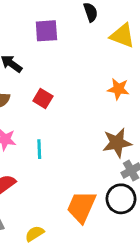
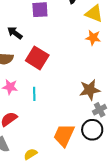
orange star: (118, 89) -> (93, 38), moved
red square: (43, 98) -> (37, 58), size x1.6

